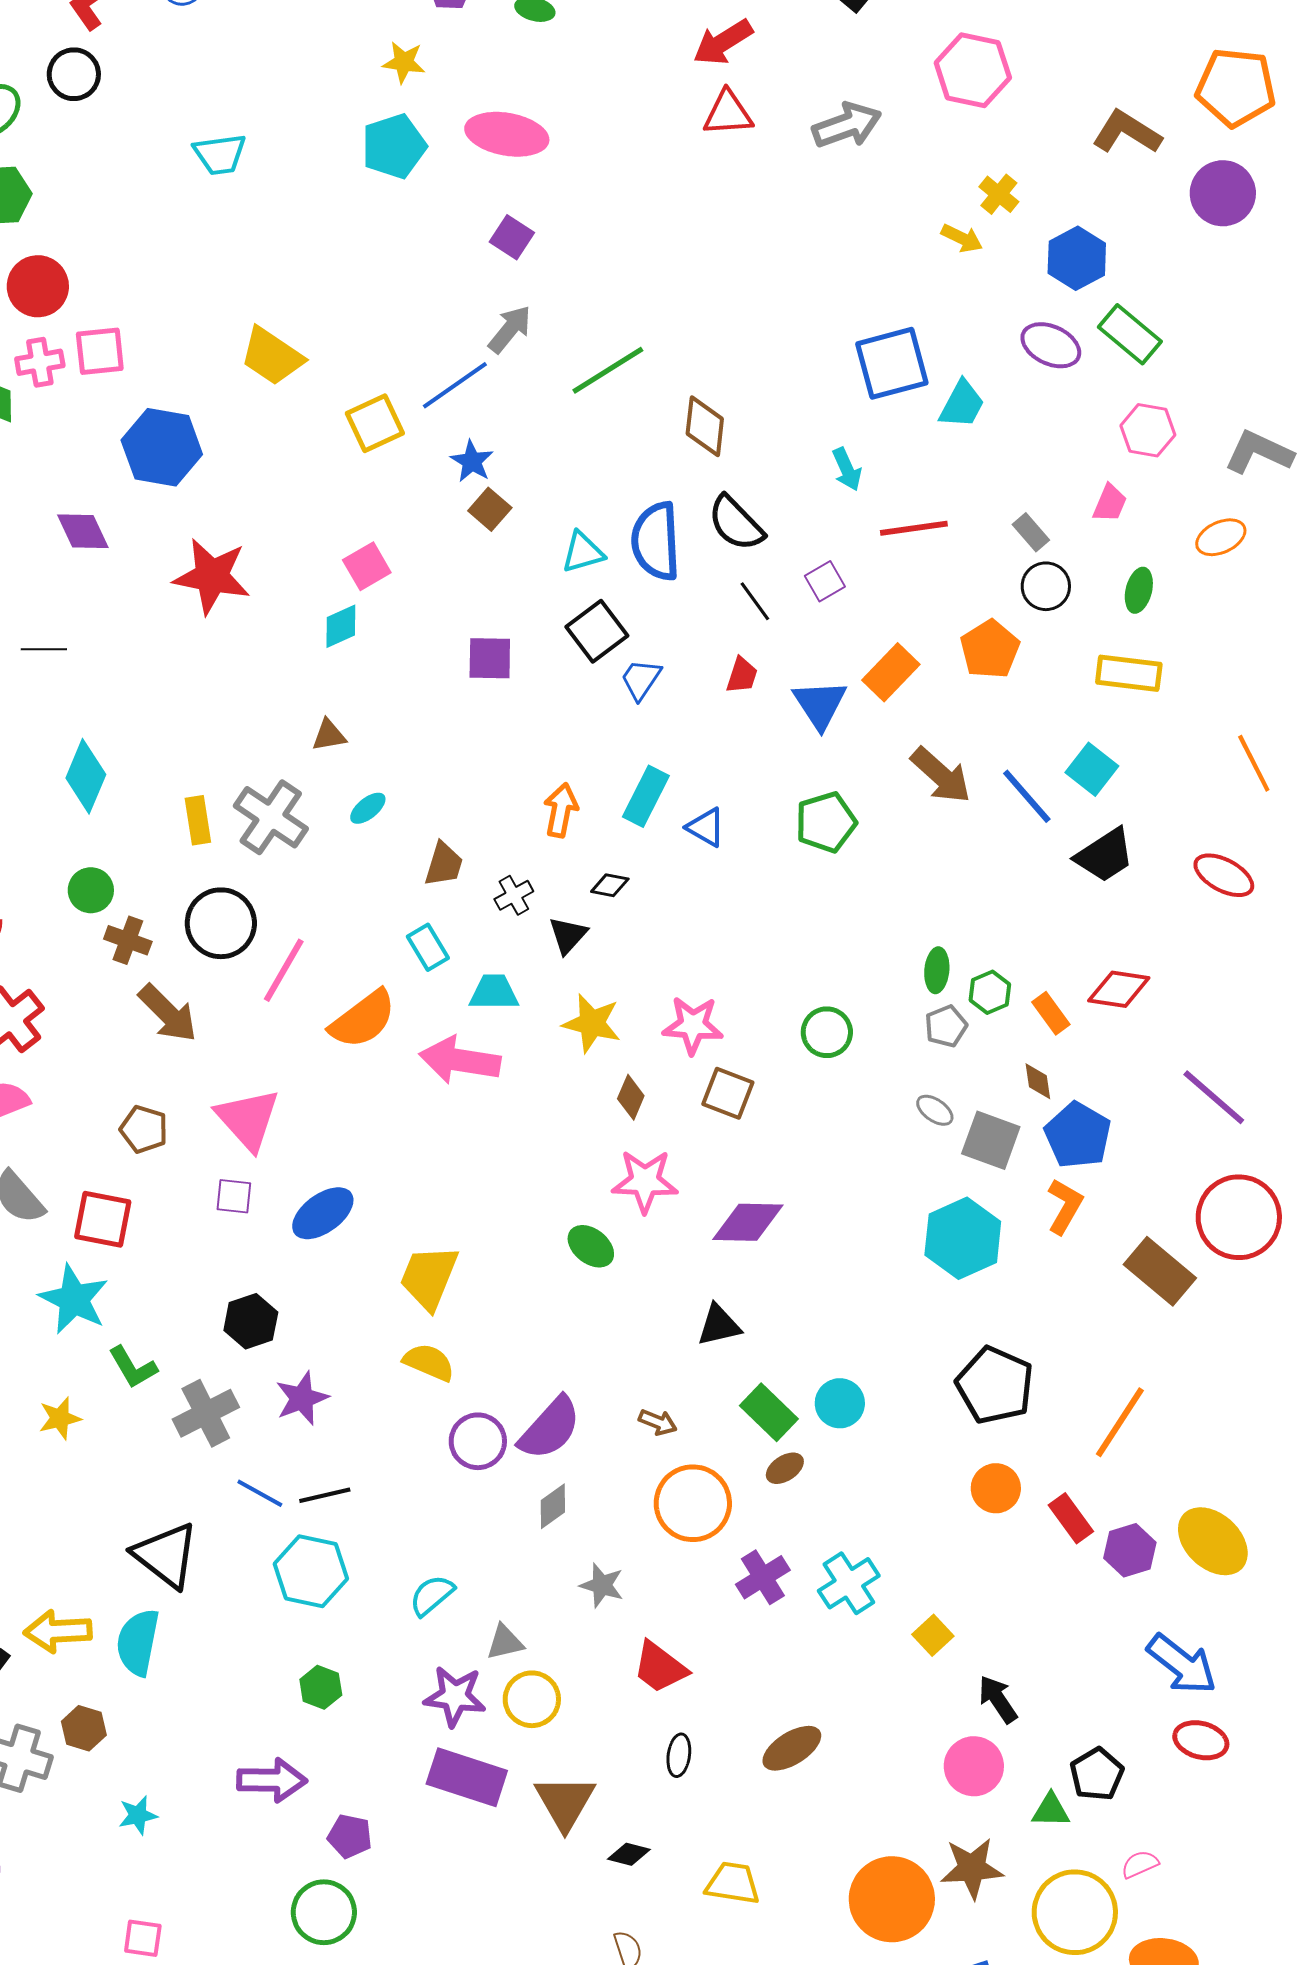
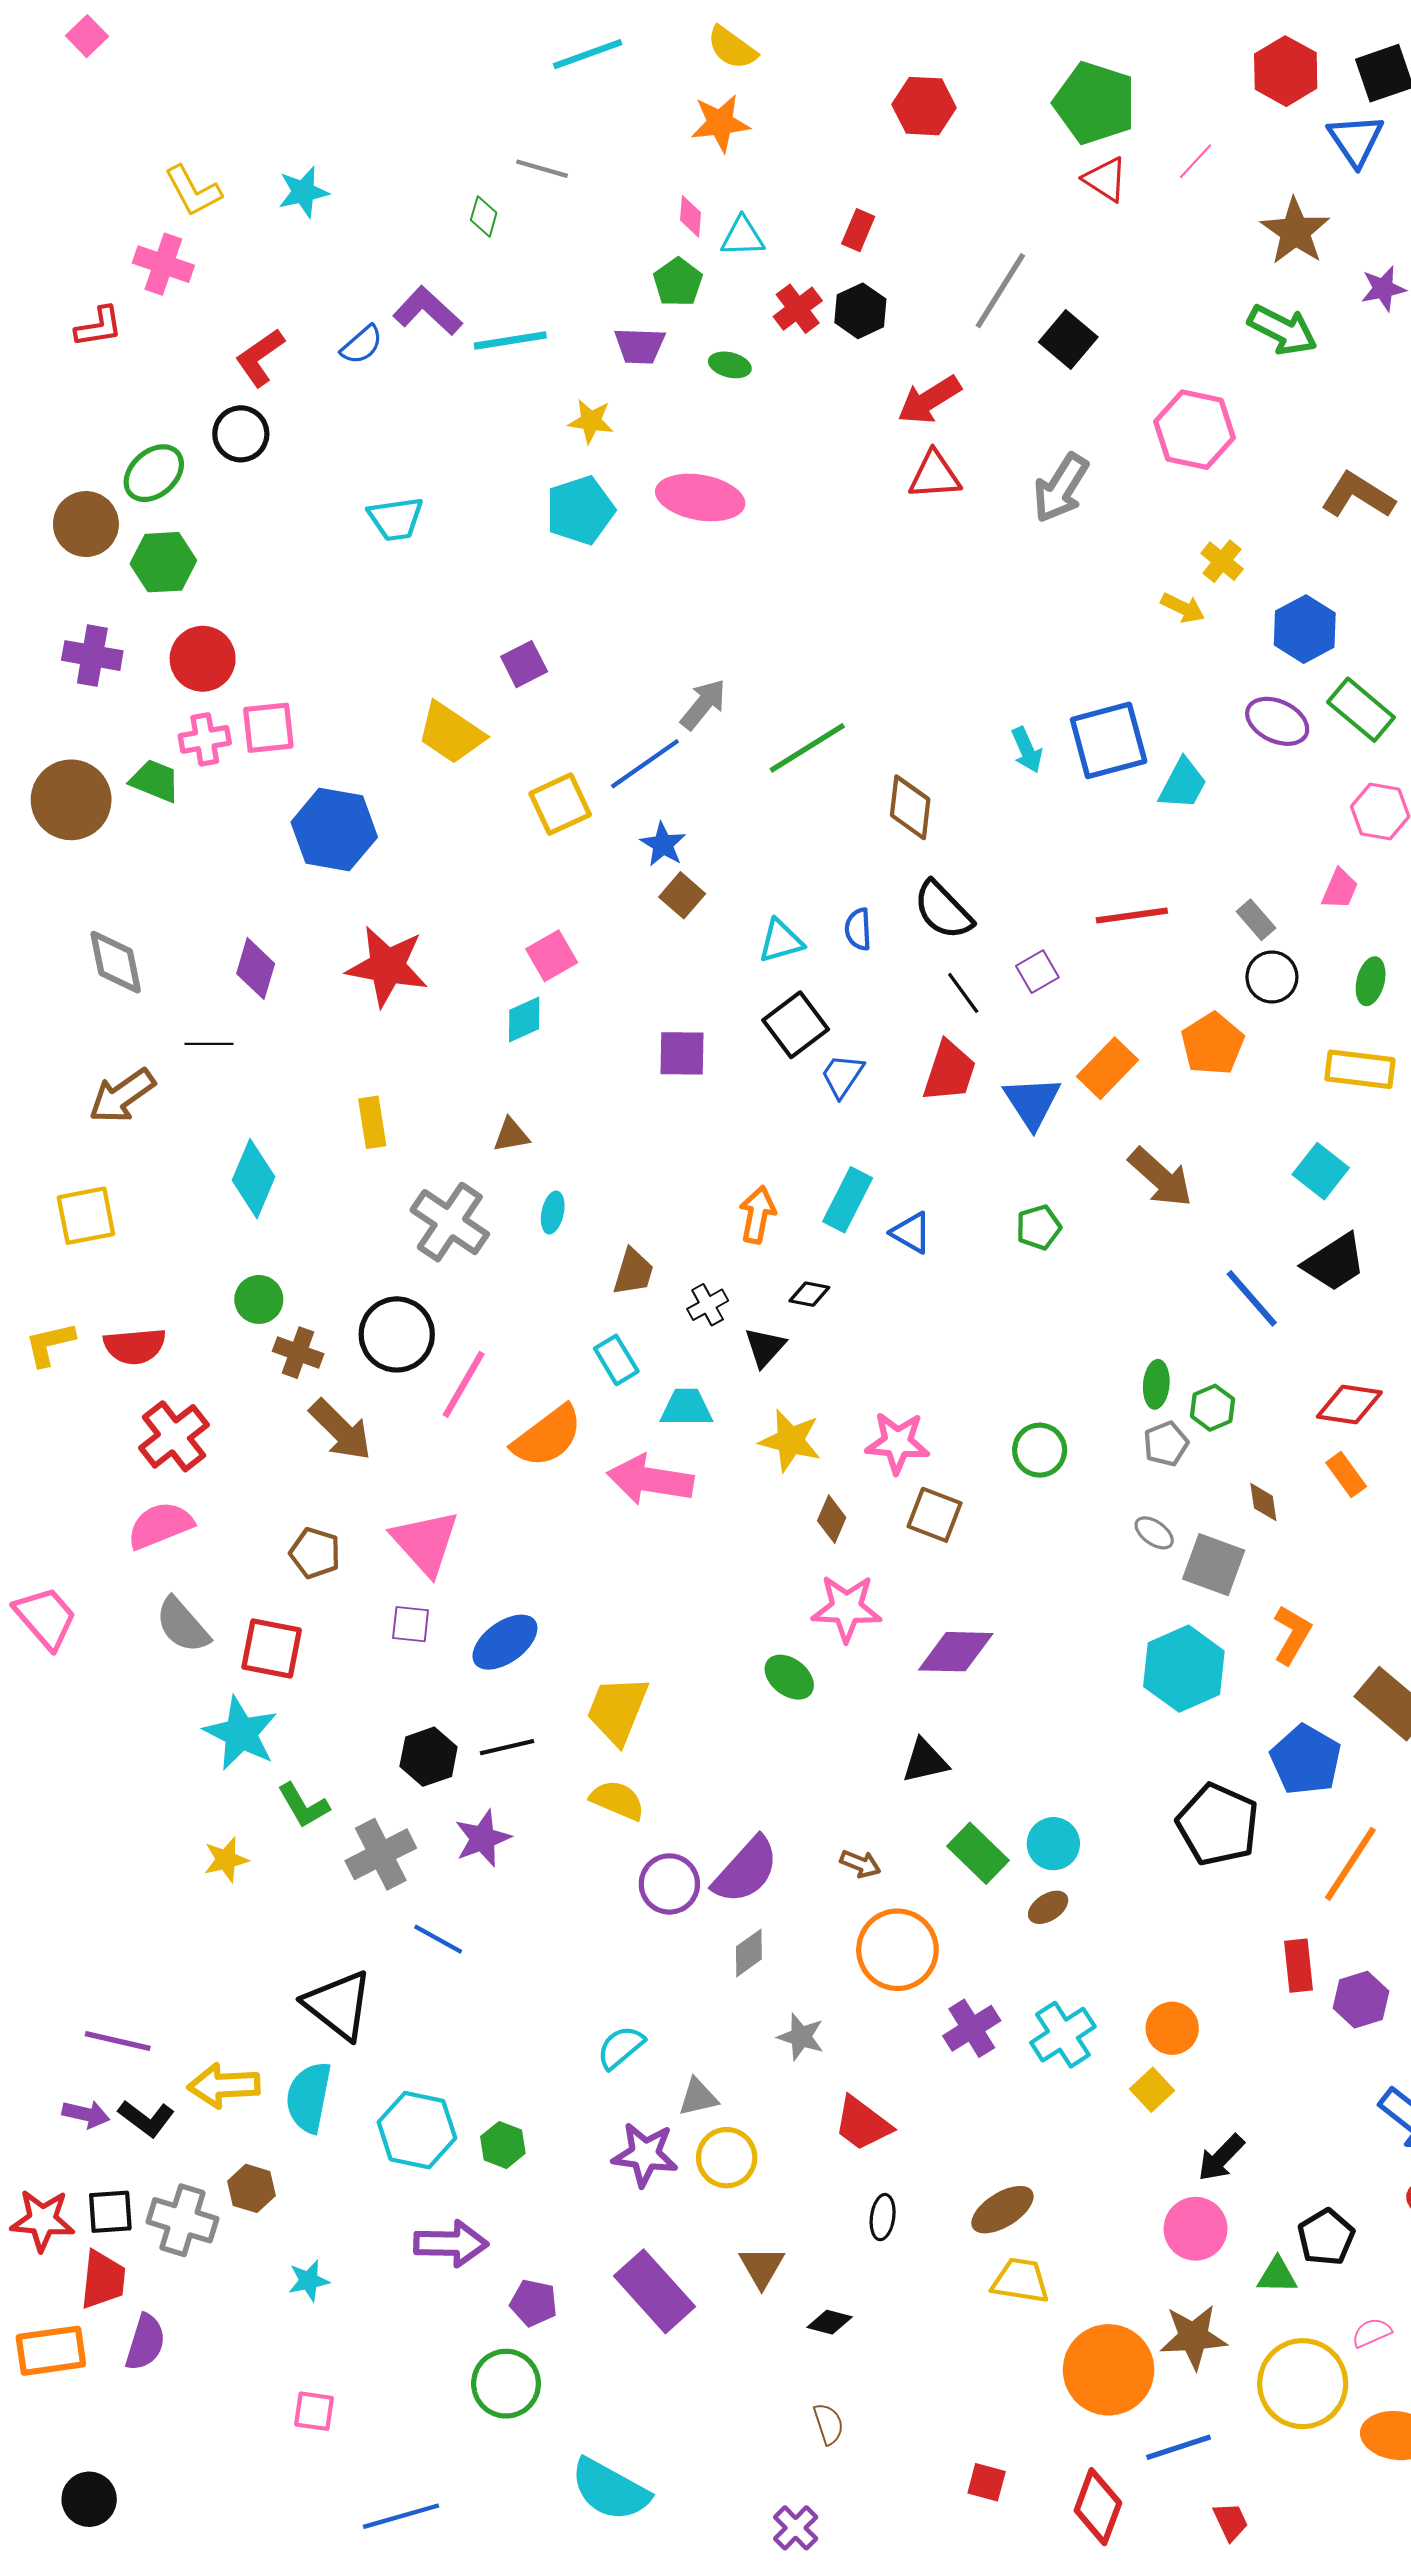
gray arrow: (847, 125) -> (1061, 488), turned 142
purple square: (512, 237) -> (524, 664), moved, turned 30
cyan arrow: (847, 469) -> (1027, 750), moved
purple diamond: (83, 531) -> (256, 969), moved, turned 42
blue semicircle: (656, 541) -> (858, 929), size x0.5
red trapezoid: (742, 675) -> (949, 1071), size x1.6
blue line: (1027, 796) -> (1252, 1298), moved
cyan ellipse: (368, 808) -> (553, 1212), turned -39
yellow rectangle: (198, 820) -> (372, 1122), moved
green pentagon: (826, 822) -> (1039, 1227), size x0.7
orange rectangle: (1051, 1013) -> (1346, 1475), moved
blue pentagon: (1078, 1135) -> (1306, 1760), moved
brown ellipse: (785, 1468) -> (1048, 1907), moved
orange circle: (996, 1488) -> (1172, 2028), moved
black line: (325, 1495) -> (507, 1747), moved
red rectangle: (1071, 1518) -> (1298, 1966), turned 30
cyan hexagon: (311, 1571) -> (417, 2130), moved
black arrow: (998, 1699) -> (1221, 2158), turned -102
purple rectangle: (467, 1777) -> (655, 2291), moved, turned 30
brown triangle: (565, 1802) -> (762, 2267), size x0.7
yellow trapezoid: (733, 1883) -> (1020, 2281), moved

